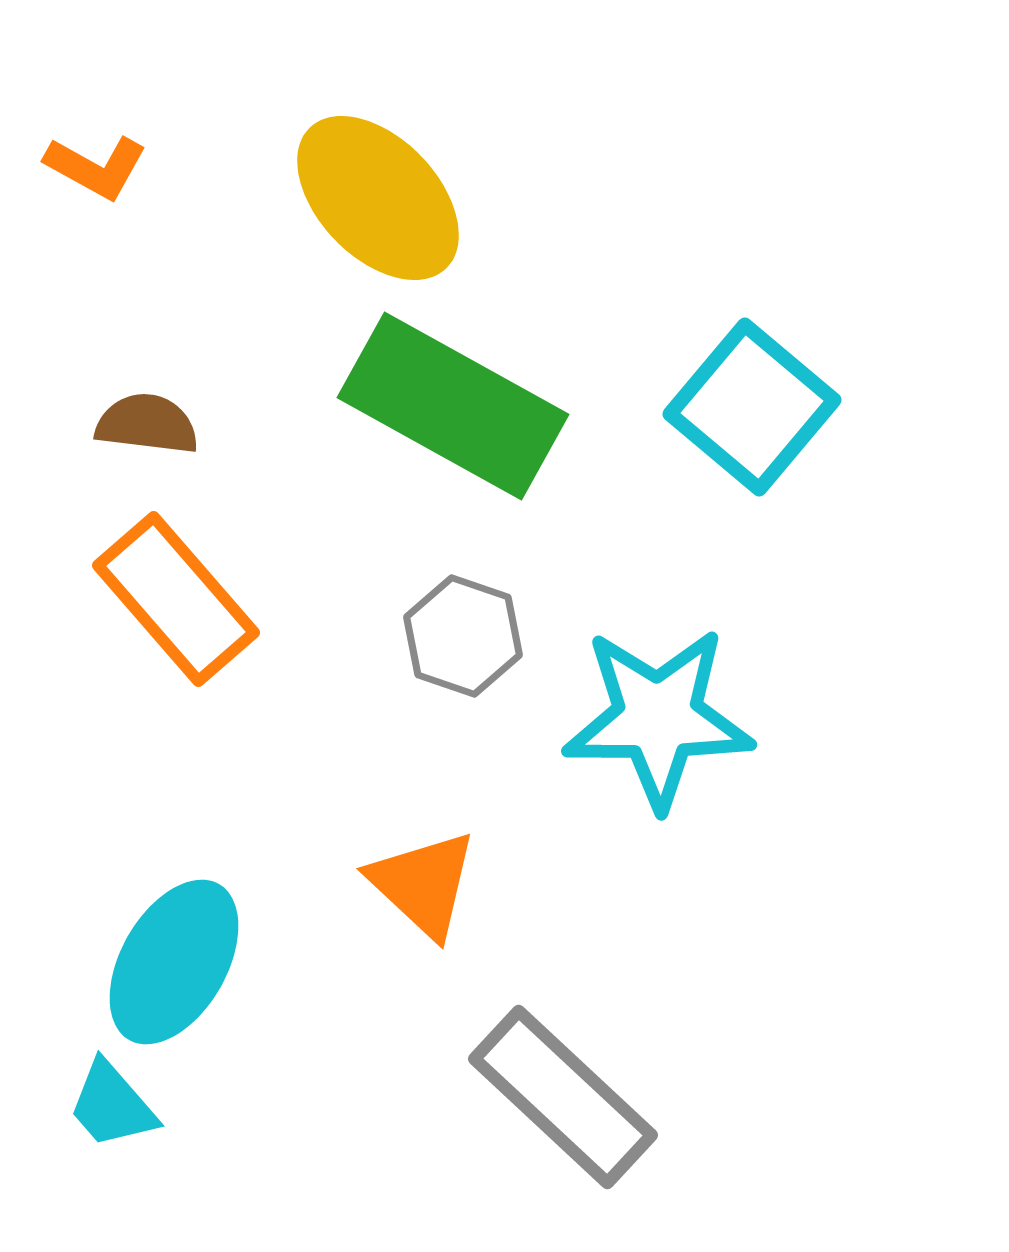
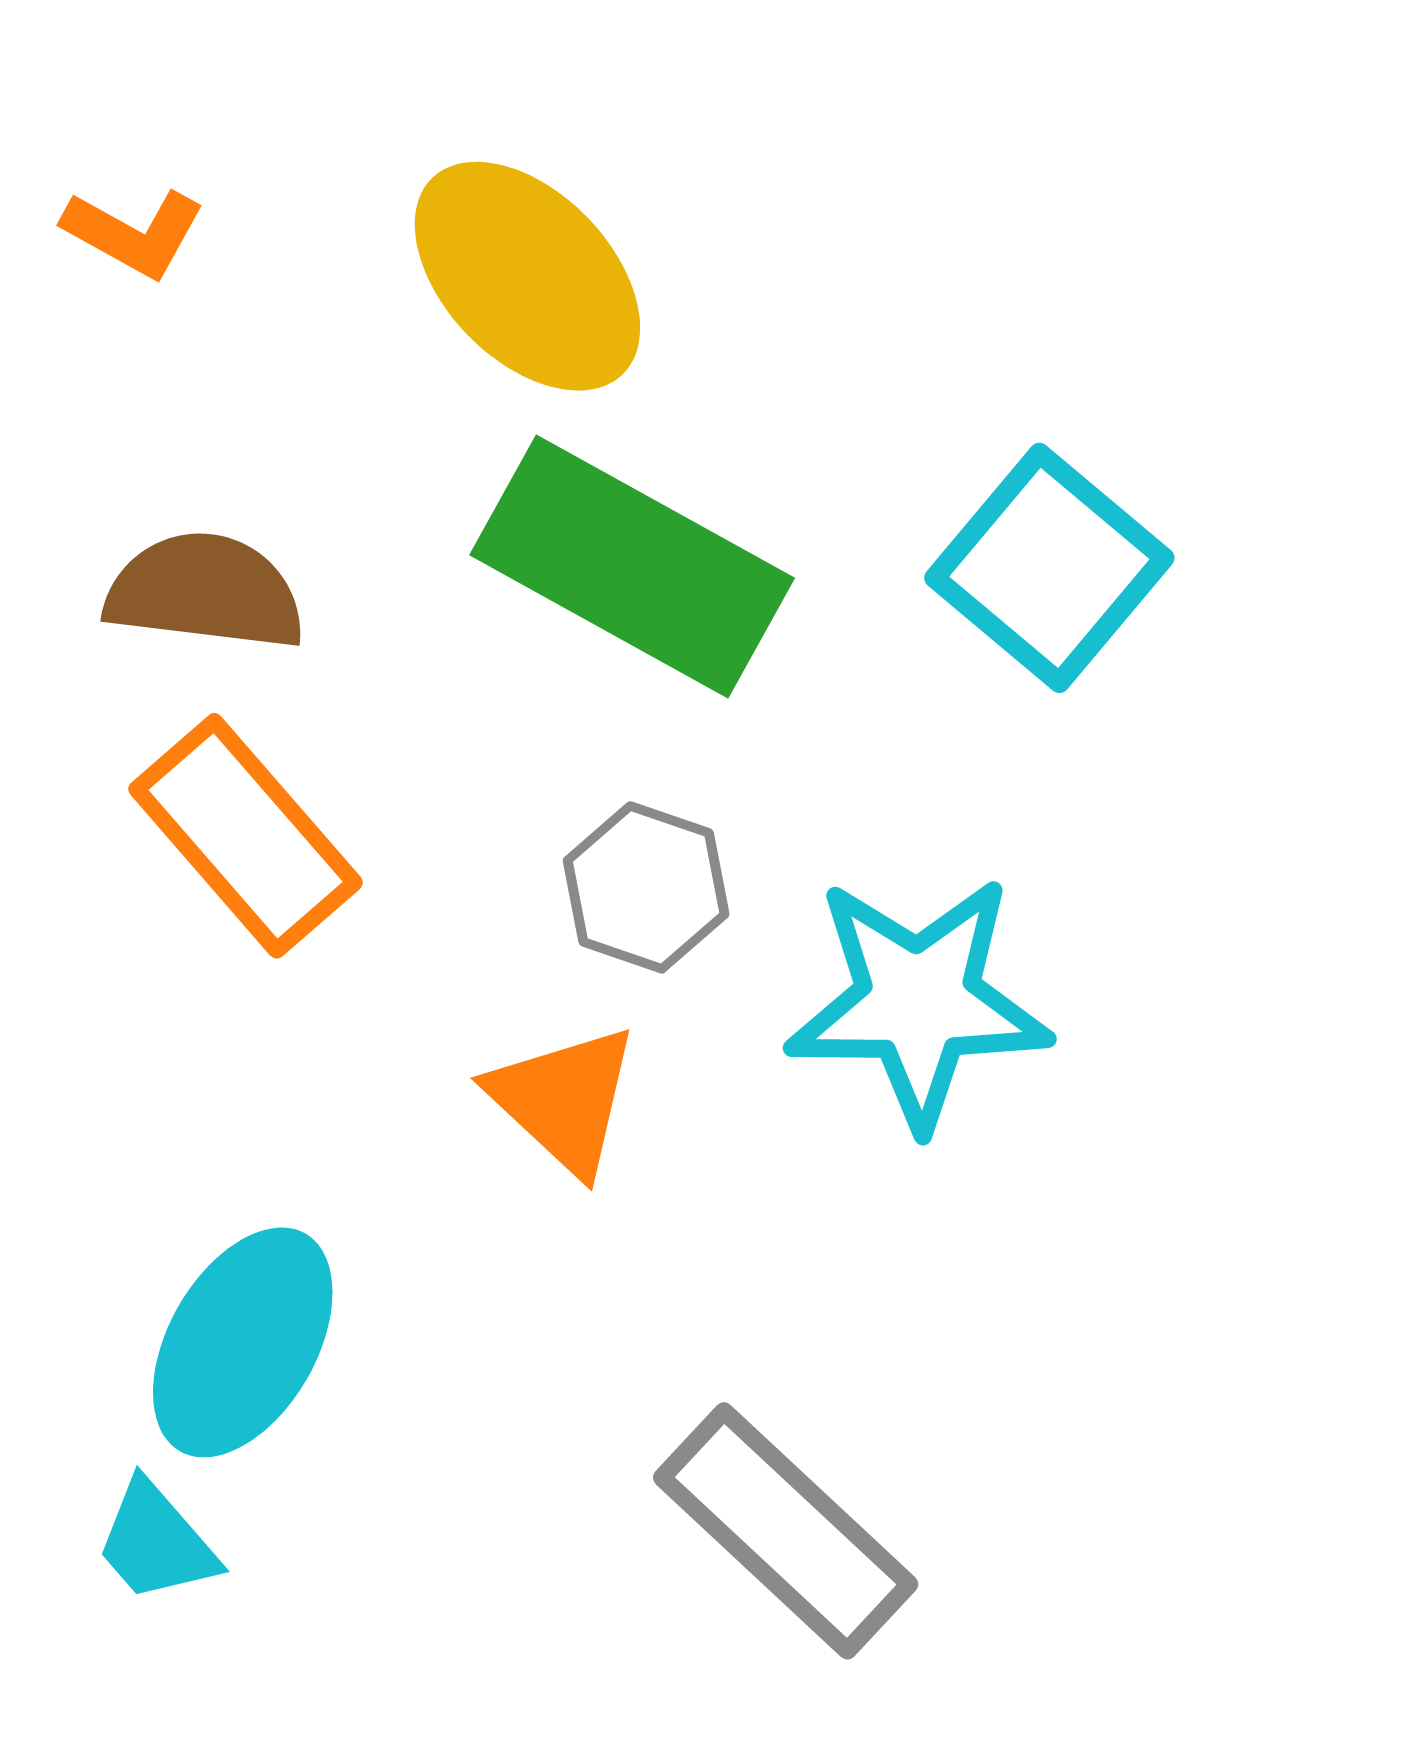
brown semicircle: (147, 424) -> (205, 592), size x1.4
orange triangle: (423, 884) -> (564, 1100), moved

